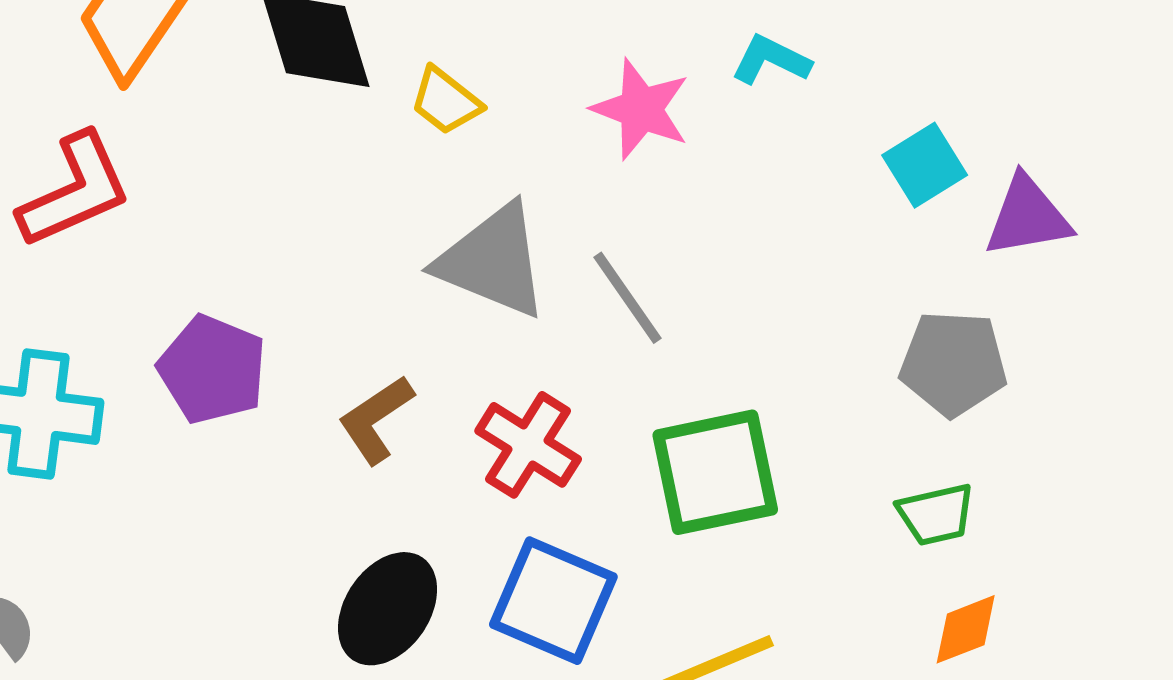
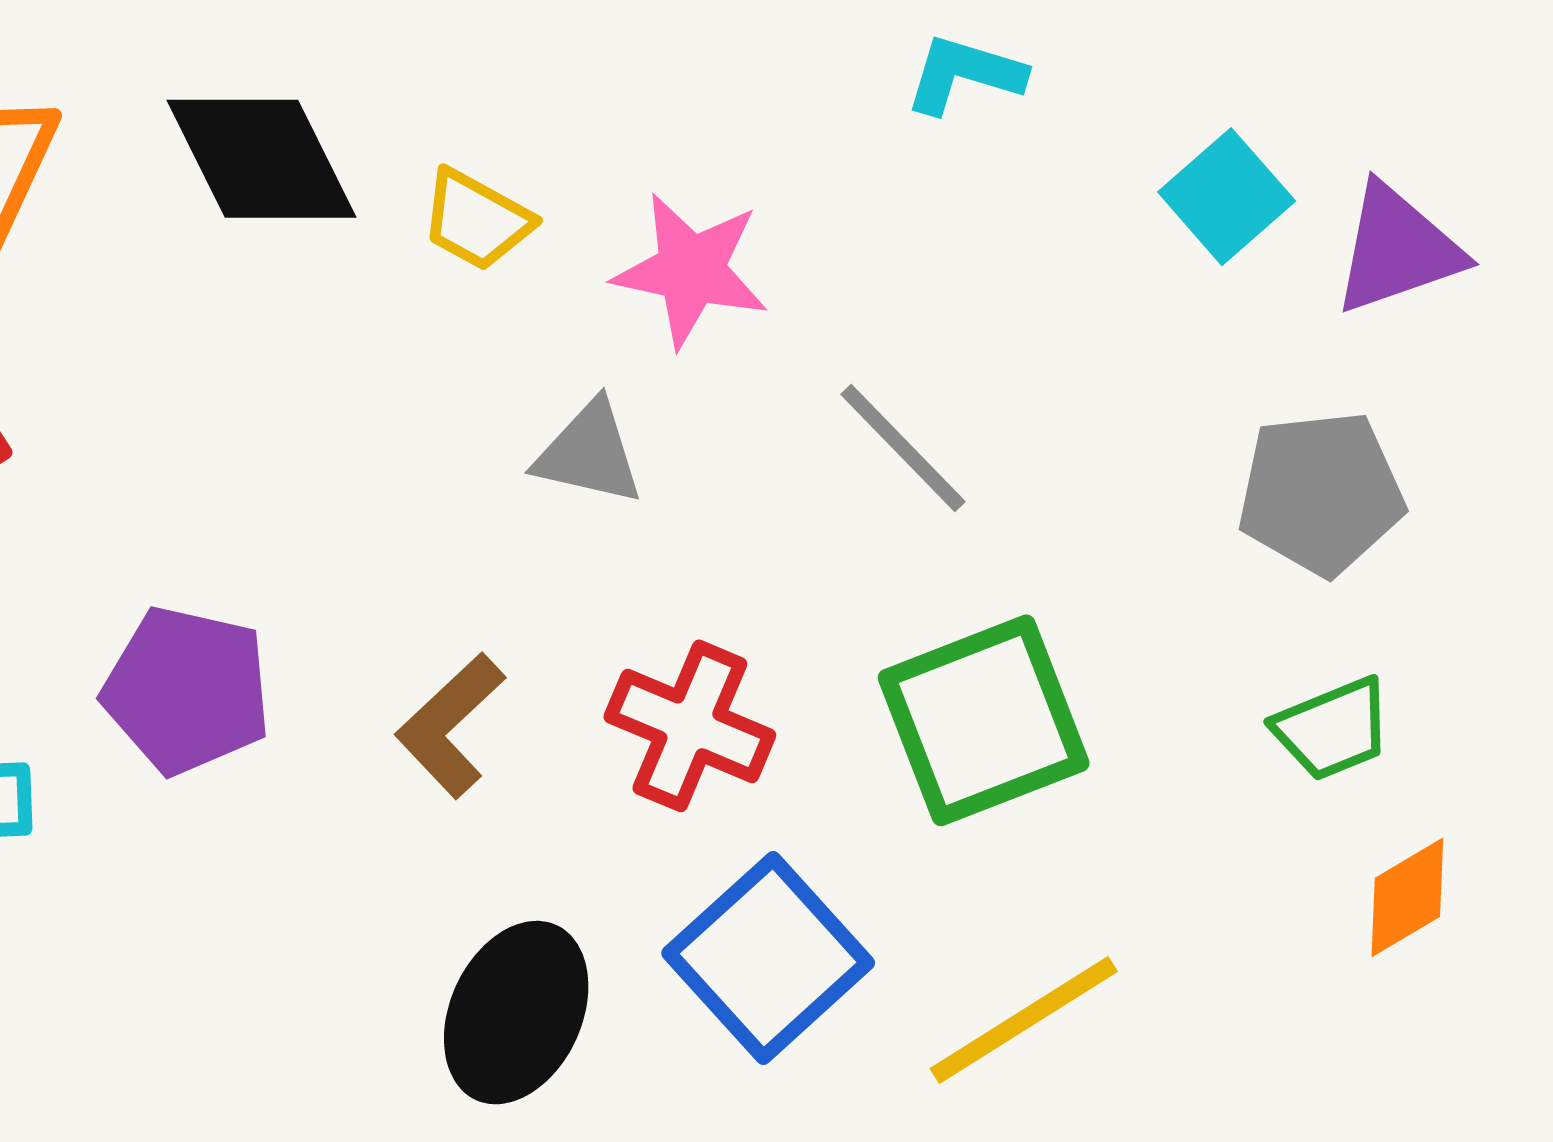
pink star: (641, 109) -> (691, 270), moved
gray triangle: (493, 261) -> (589, 453), size x0.6
gray line: (628, 298) -> (903, 448), moved
blue square: (553, 601) -> (768, 958), turned 34

